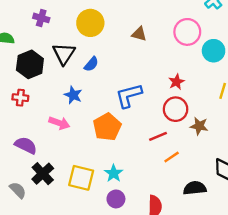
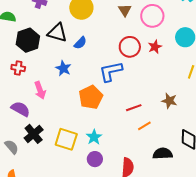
pink circle: (187, 32) -> (152, 16), moved
brown triangle: (139, 34) -> (125, 10), moved, turned 40
black triangle: (64, 54) -> (57, 33), turned -50
red star: (176, 82) -> (155, 47), moved
red circle: (176, 109) -> (130, 47), moved
pink arrow: (59, 123) -> (40, 90), moved, turned 48

